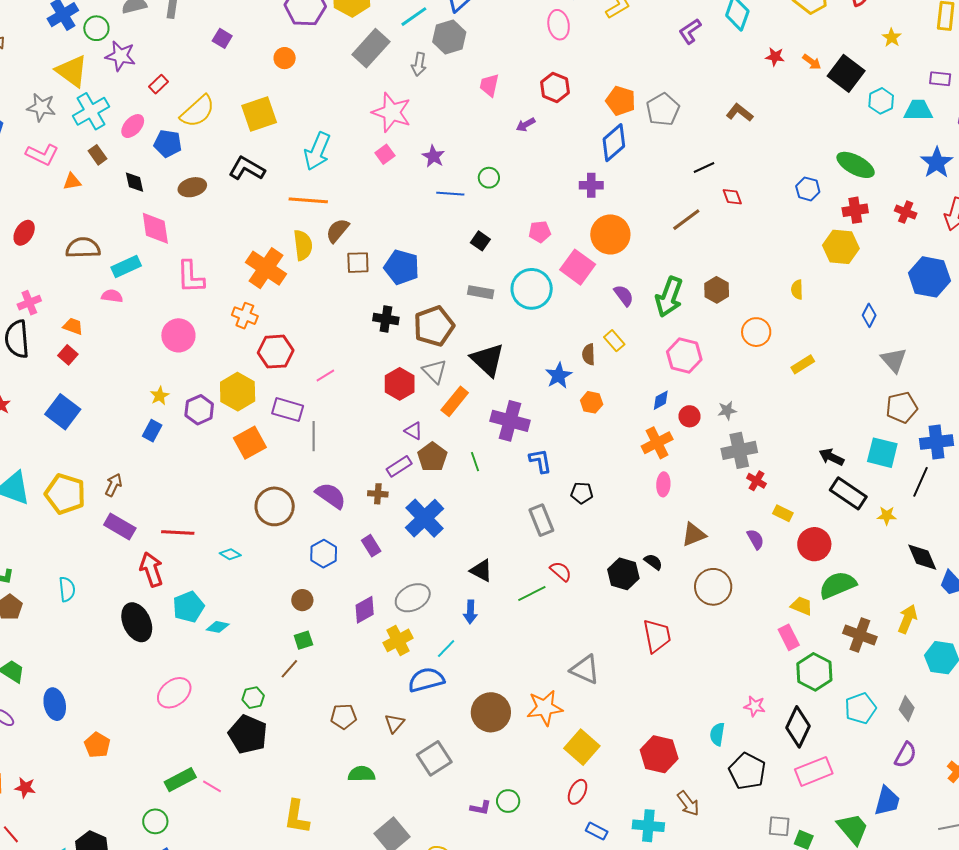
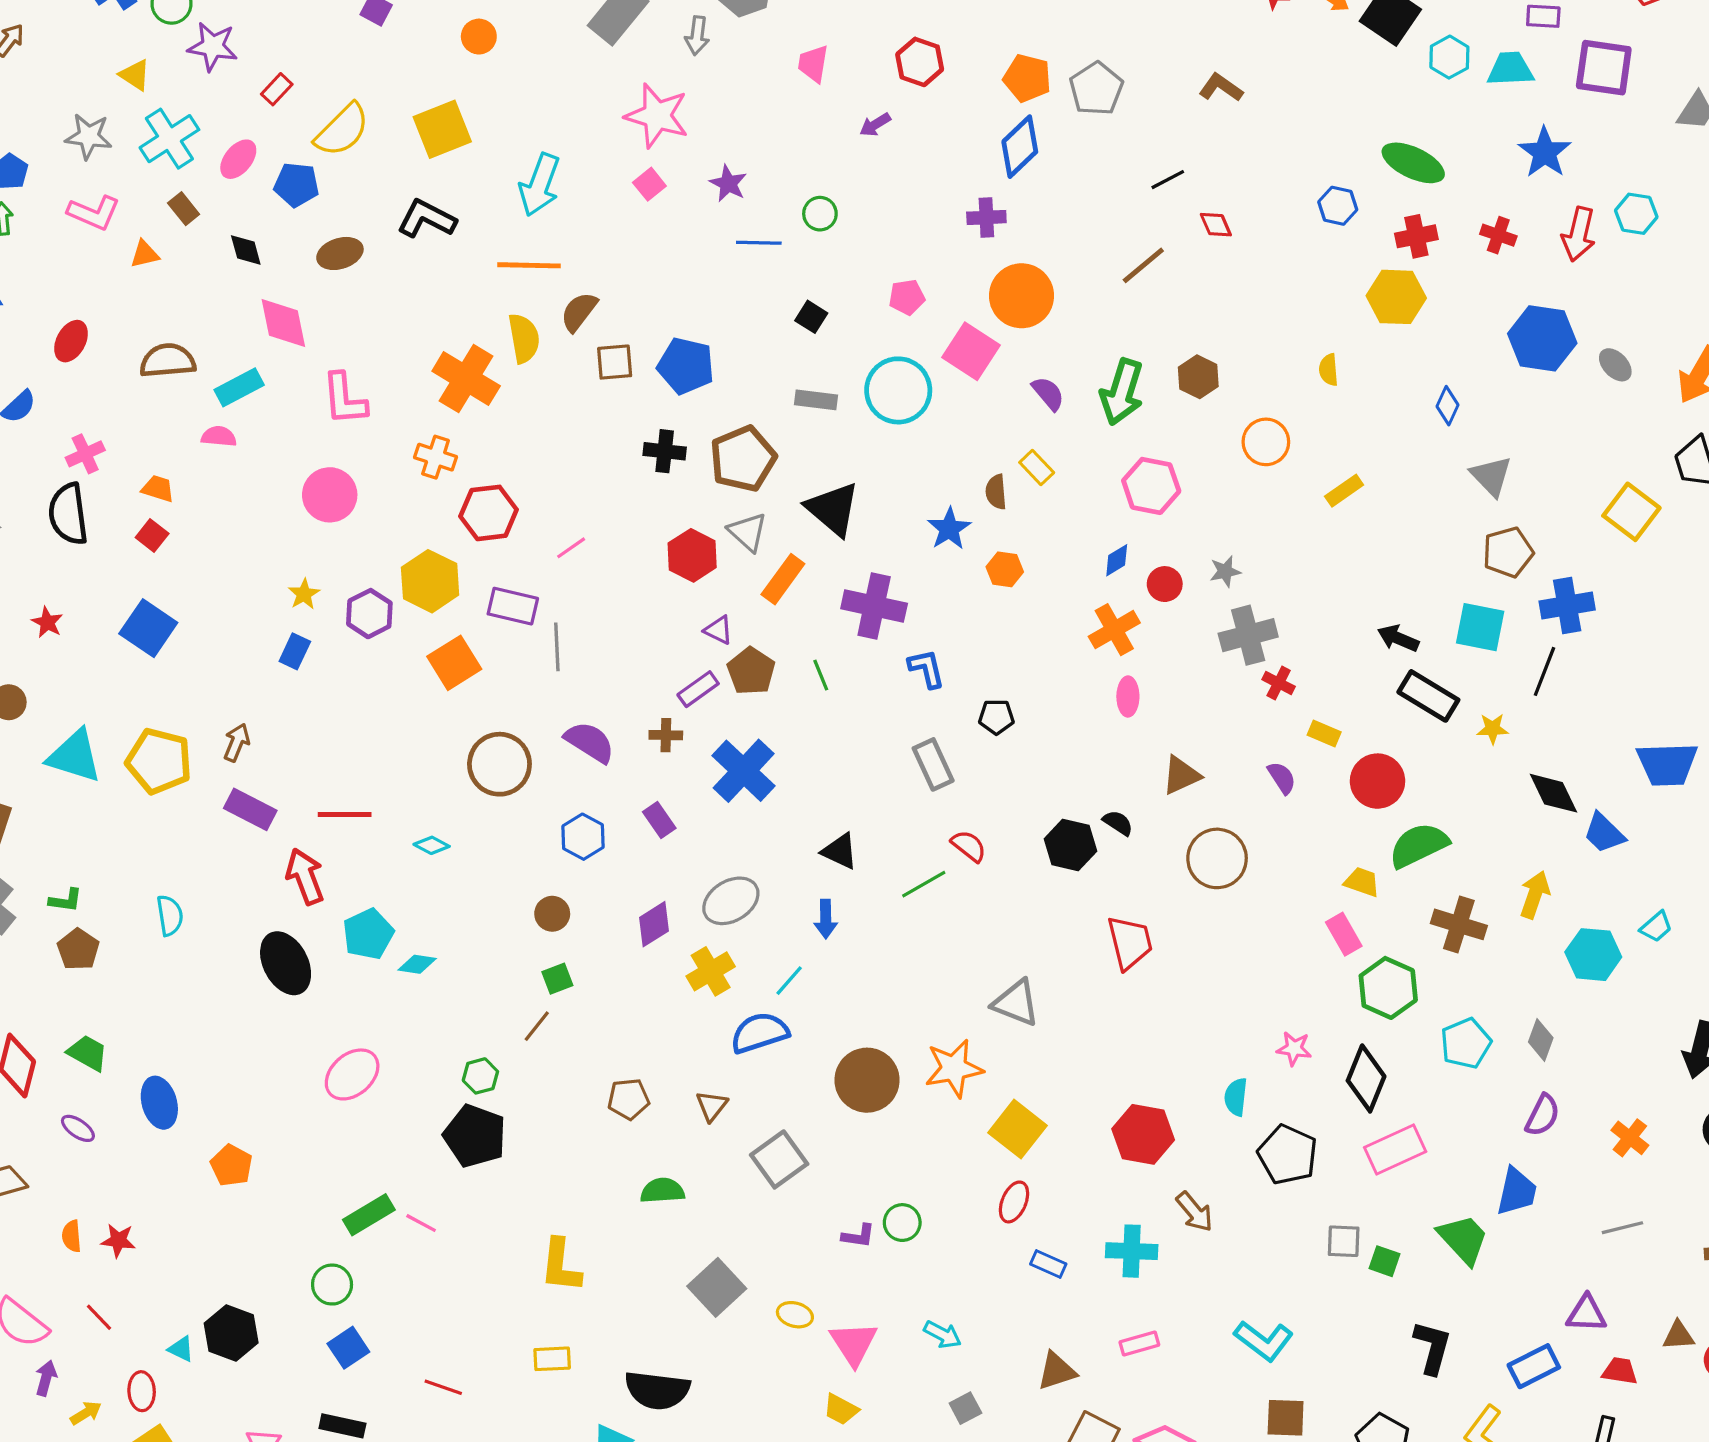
yellow triangle: (72, 71) -> (135, 75), size x0.6

